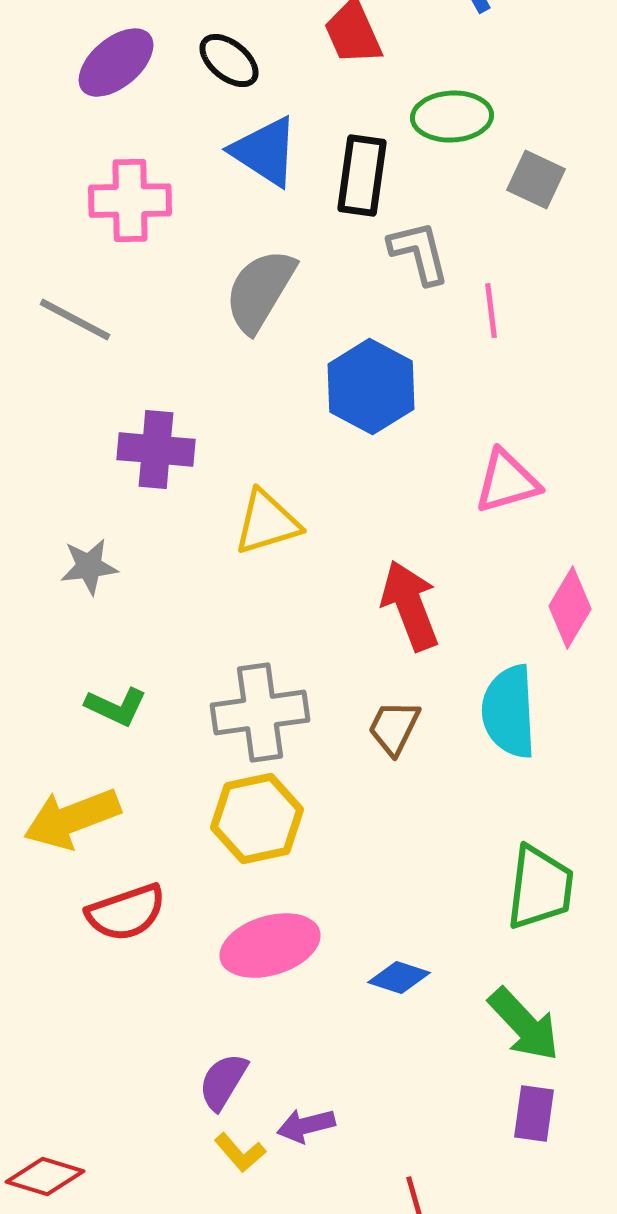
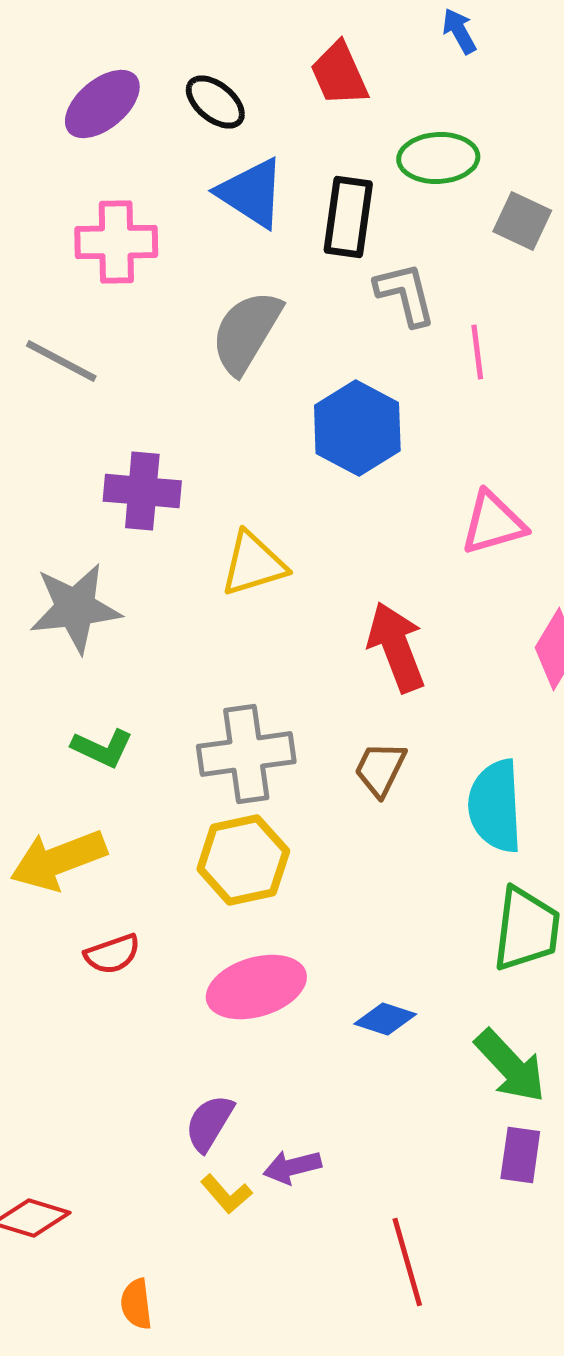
gray star: (89, 567) -> (75, 608), size x1.6
cyan semicircle: (509, 712) -> (495, 806), moved
red semicircle: (126, 913) -> (112, 954), size x0.7

